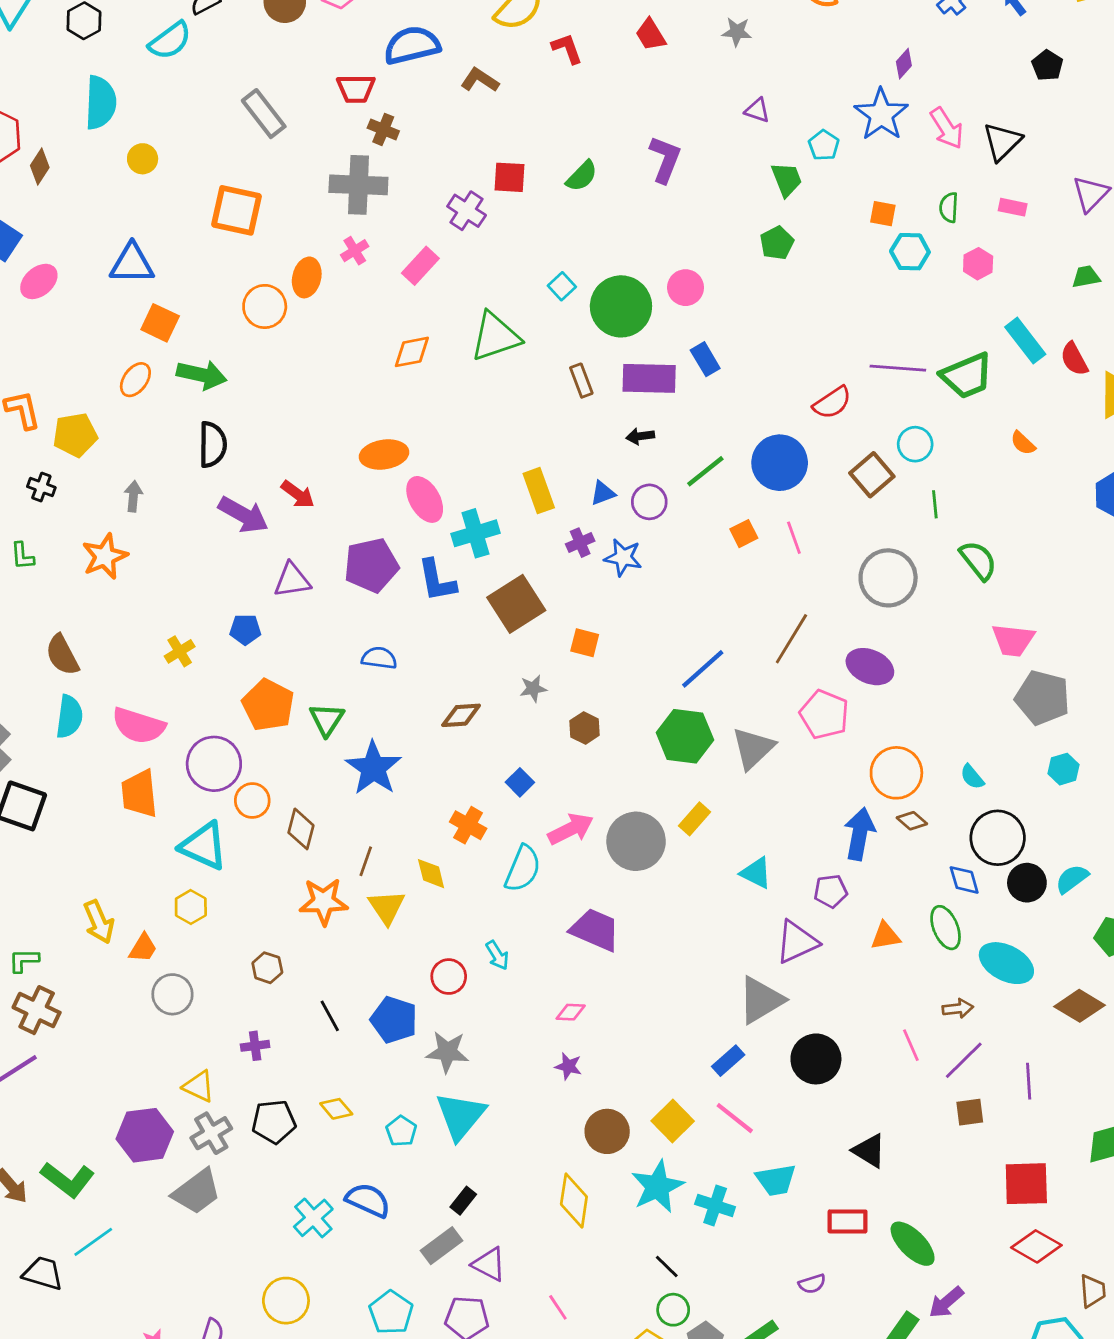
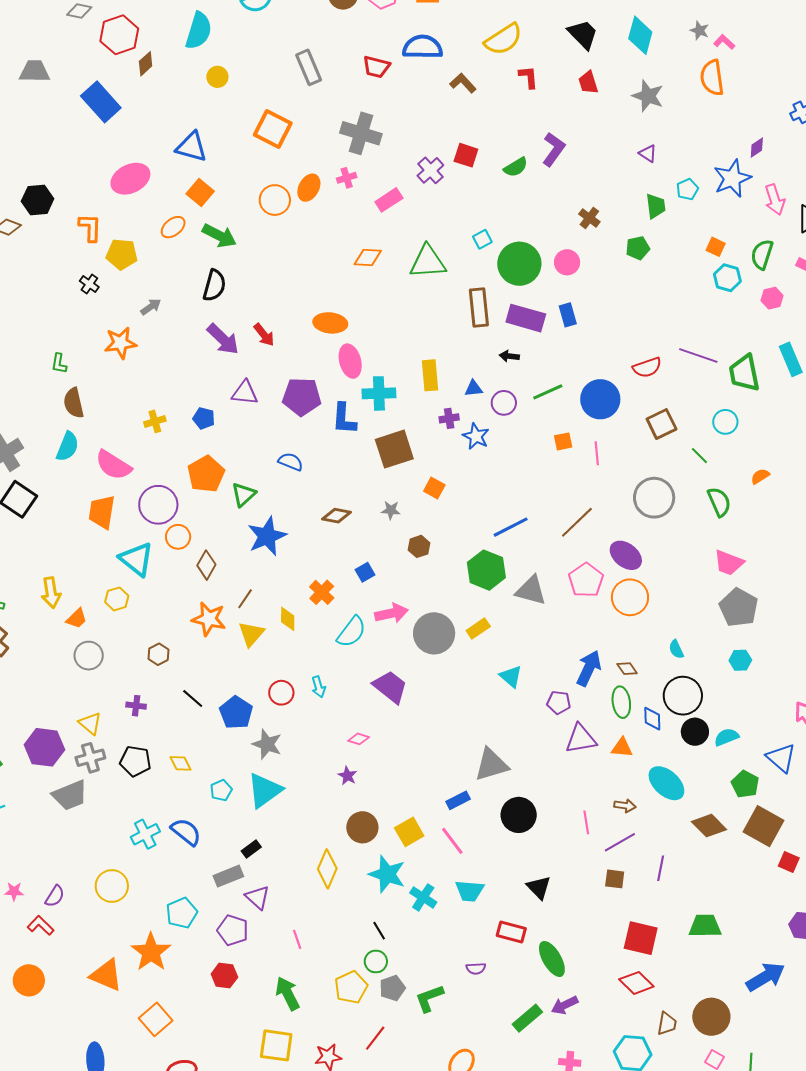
gray star: (737, 32) -> (648, 96), size x1.5
brown cross: (383, 129) -> (589, 218), moved
purple L-shape: (665, 159) -> (554, 149), moved
green semicircle: (949, 207) -> (762, 254), size x1.4
pink ellipse: (39, 281) -> (130, 179), moved, size x1.4
green trapezoid: (967, 376) -> (744, 373), turned 87
brown rectangle: (581, 381) -> (479, 307), size x1.6
orange semicircle: (1023, 443) -> (760, 476), moved, turned 90
cyan circle: (915, 444) -> (725, 422), moved
gray arrow: (133, 496) -> (151, 307), turned 35
green line: (935, 504) -> (699, 456), turned -54
green L-shape: (22, 556) -> (59, 364), moved
gray triangle: (753, 748) -> (531, 590), turned 44
orange circle: (896, 773) -> (630, 597), moved
green ellipse: (946, 928) -> (621, 702), moved
orange triangle: (885, 936) -> (622, 748), moved
purple triangle: (797, 942) -> (581, 739), moved
black line: (330, 1016) -> (193, 698), turned -35
cyan star: (658, 1187) -> (387, 874), turned 30

